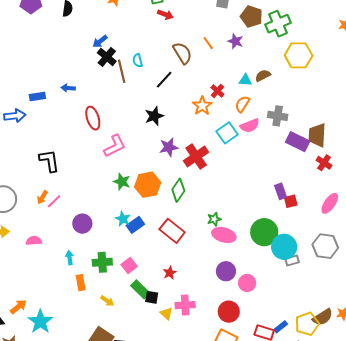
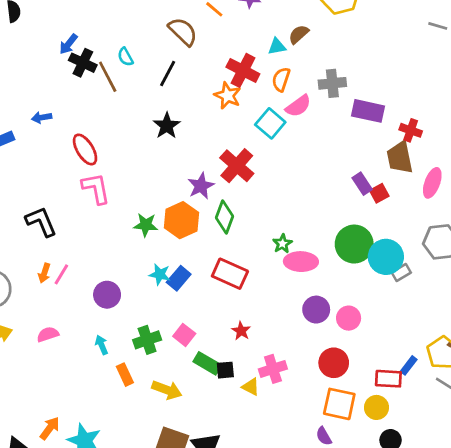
red cross: (217, 91) -> (243, 70), size x1.6
brown trapezoid: (317, 135) -> (400, 158), moved
pink L-shape: (115, 146) -> (96, 188), moved, turned -60
purple star: (169, 147) -> (201, 186), moved
yellow arrow: (107, 301) -> (167, 390), size x1.5

